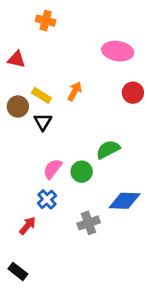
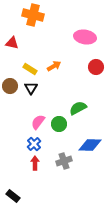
orange cross: (46, 21) -> (33, 15), size x1.5
orange arrow: (75, 91) -> (54, 66), turned 32
brown circle: (18, 107) -> (10, 86), moved
red arrow: (28, 226) -> (35, 163), moved, turned -40

